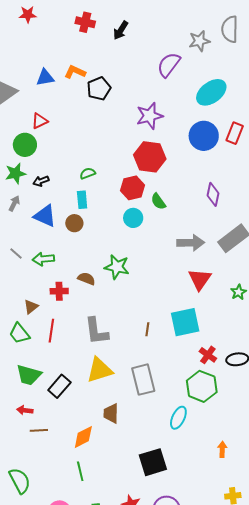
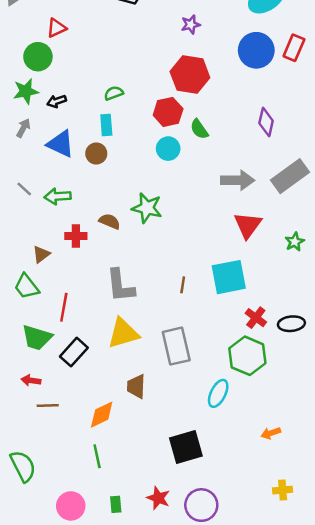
purple star: (150, 116) -> (191, 25), size x0.6
red line: (51, 331) -> (64, 307), moved
orange arrow: (222, 449) -> (271, 433), turned -112

